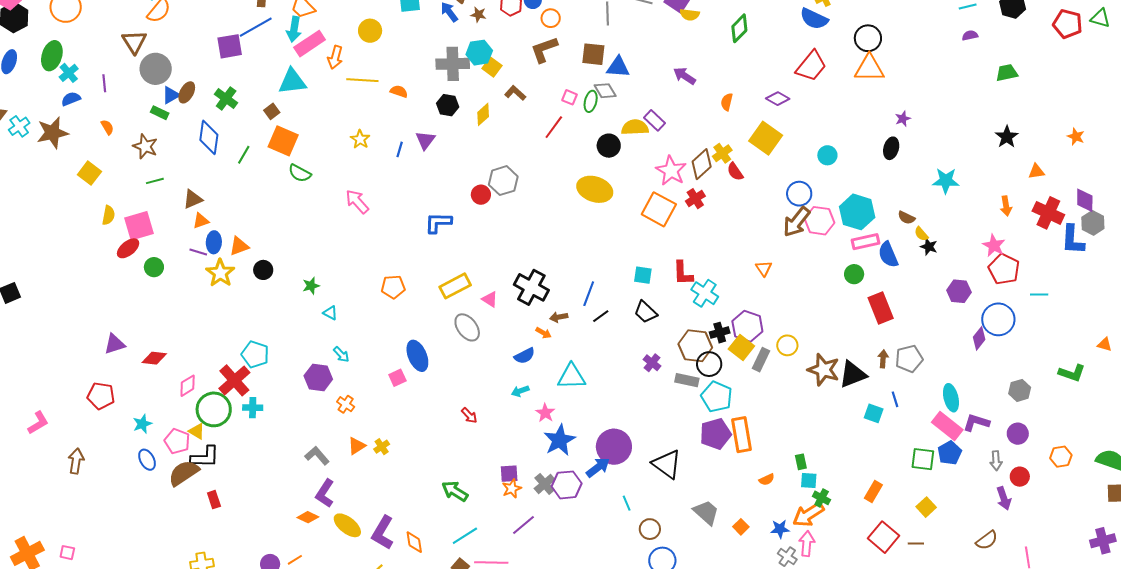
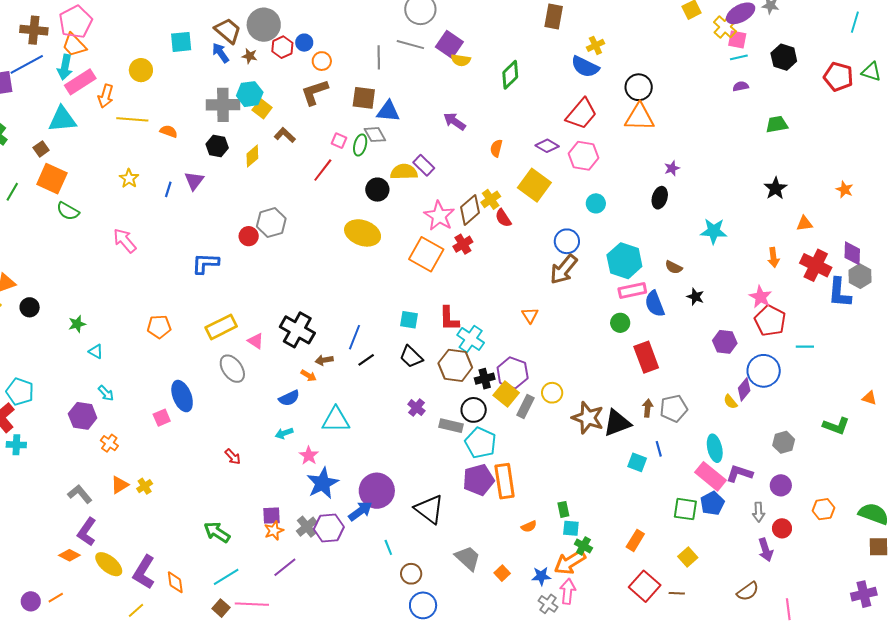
pink hexagon: (820, 221) -> (584, 156), moved
yellow semicircle: (921, 234) -> (730, 402), moved
brown hexagon: (695, 346) -> (455, 365), moved

